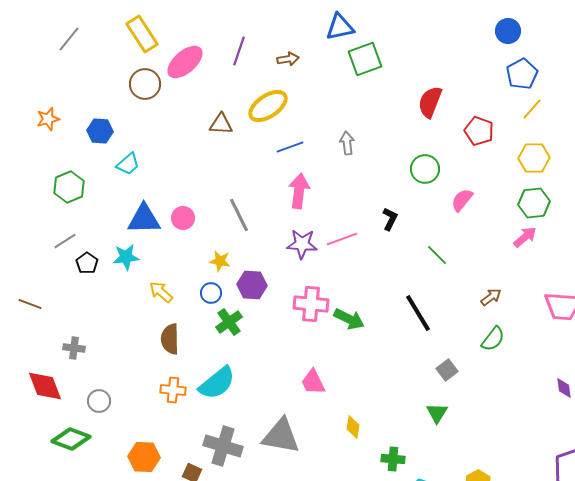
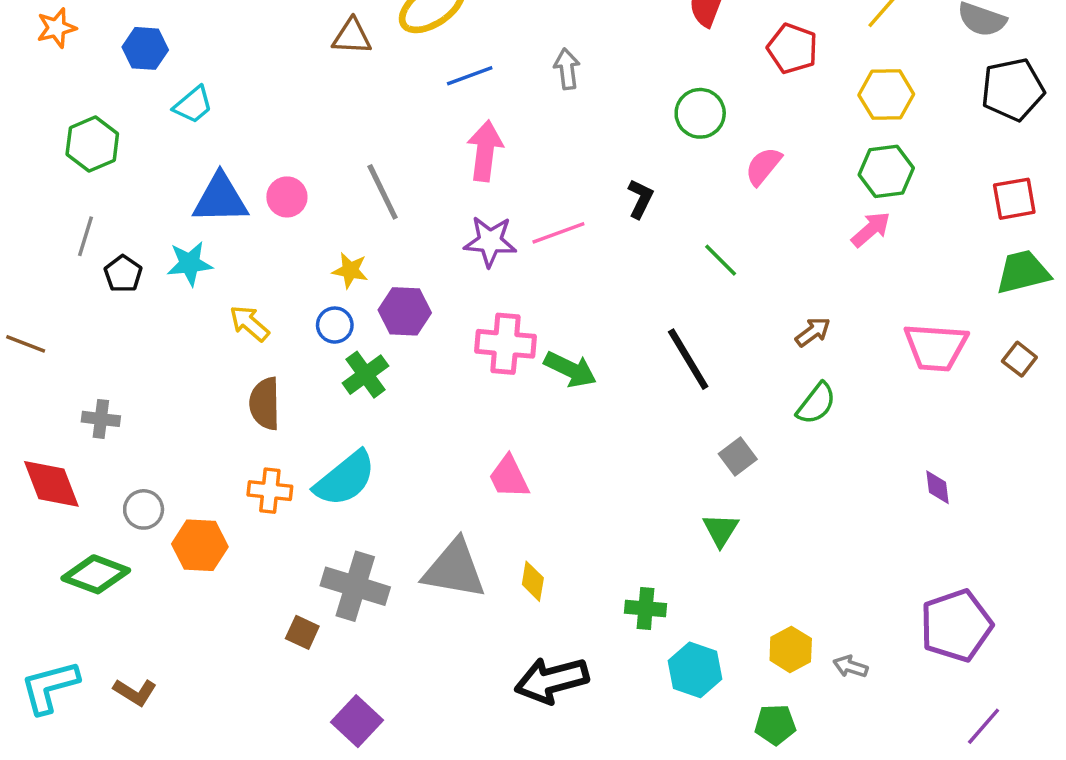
gray line: (65, 241) -> (85, 236), turned -40
yellow diamond: (353, 427) -> (533, 581), moved
orange hexagon: (144, 457) -> (200, 545), moved

